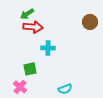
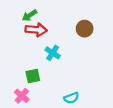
brown circle: (90, 22) -> (85, 29), moved
cyan cross: (48, 48) -> (53, 53), turned 32

